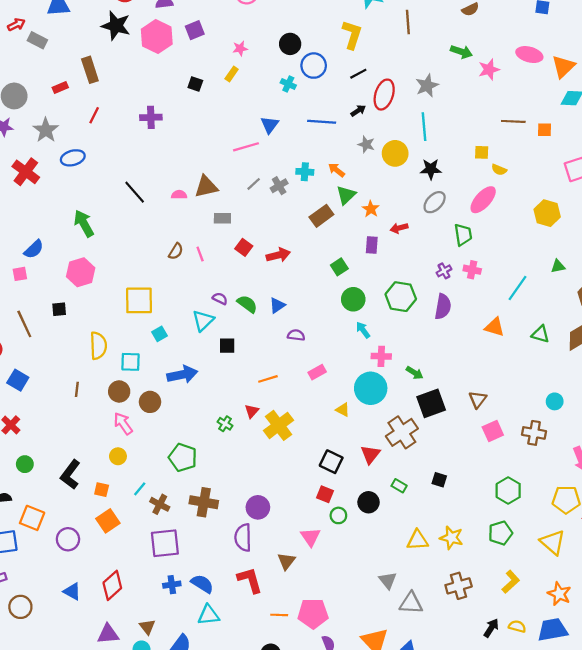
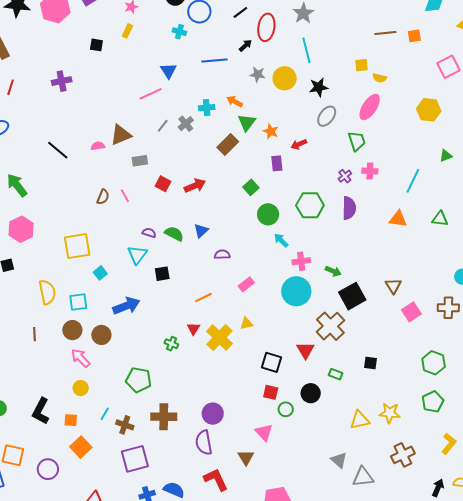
yellow triangle: (343, 410) -> (246, 323), moved, turned -32

